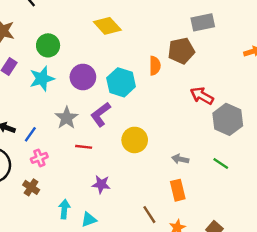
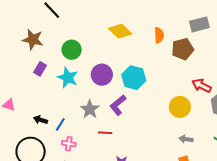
orange semicircle: (155, 66) -> (159, 35), moved
cyan star: (42, 79) -> (68, 78), turned -30
yellow circle: (135, 140) -> (180, 107), moved
pink cross: (39, 158) -> (69, 144), turned 32

